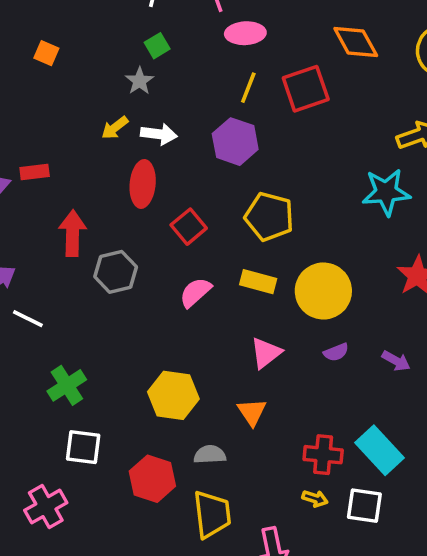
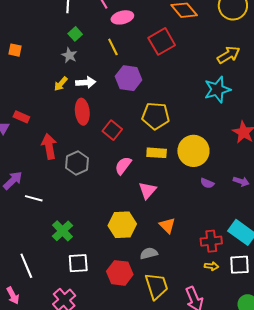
yellow line: (248, 88) -> (113, 47), moved, turned -36
red rectangle: (35, 172) -> (21, 117), turned 42
purple semicircle: (336, 352) -> (207, 183), turned 56
pink triangle: (266, 353) -> (147, 190), moved

